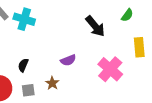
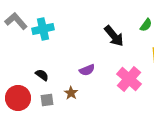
cyan cross: (24, 19) -> (43, 29), turned -30
black semicircle: (23, 65) -> (42, 75), turned 104

